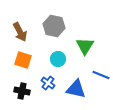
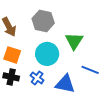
cyan circle: (58, 59) -> (47, 54), size x1.5
black cross: (22, 91) -> (11, 77), moved

